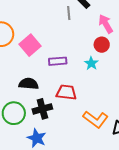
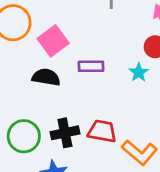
black semicircle: (29, 84) -> (46, 77), moved
red trapezoid: (66, 92) -> (102, 131), moved

